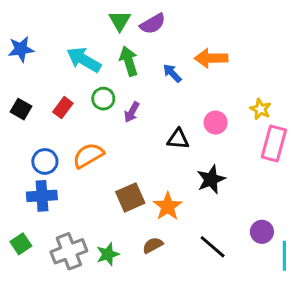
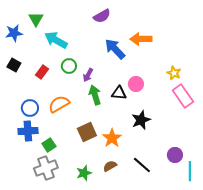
green triangle: (120, 21) -> (36, 19), moved
green arrow: (129, 61) -> (95, 95), moved
blue arrow: (172, 73) -> (115, 49), size x1.6
black square: (21, 109) -> (14, 65), moved
pink circle: (216, 123) -> (136, 84), moved
pink rectangle: (274, 143) -> (183, 96), turned -50
green square: (21, 244) -> (49, 145), moved
brown semicircle: (153, 245) -> (110, 166), moved
green star: (108, 254) -> (84, 173), moved

